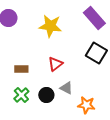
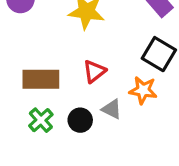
brown rectangle: (21, 69) -> (41, 79), size x1.6
orange star: (86, 105) -> (143, 90), moved

